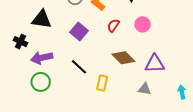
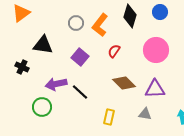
pink circle: (143, 24) -> (156, 50), moved, size x1.6
purple arrow: (42, 58) -> (56, 84), moved
yellow rectangle: (102, 83) -> (109, 117), moved

